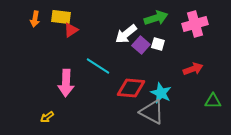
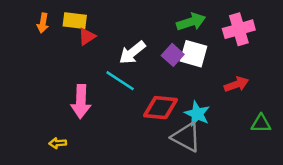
white arrow: (126, 34) -> (132, 52), moved
white square: (158, 44) -> (194, 54), size x1.6
yellow arrow: (47, 117) -> (58, 143), turned 32

